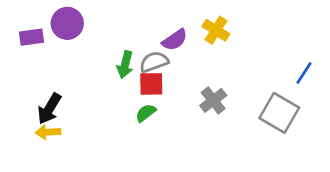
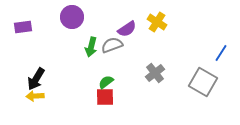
purple circle: (67, 23) -> (72, 17), moved
red square: (151, 84) -> (105, 97), moved

